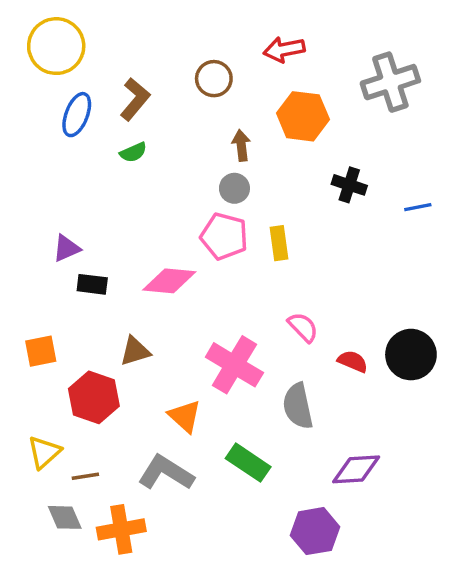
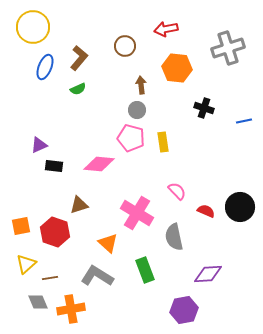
orange square: (41, 351) -> (21, 226), moved
green rectangle: (248, 463) -> (145, 270), turned 35

